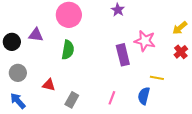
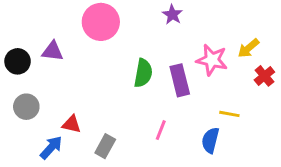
yellow arrow: (180, 28) -> (248, 48), moved
green semicircle: (68, 50) -> (143, 73), moved
pink line: (112, 98) -> (161, 130), moved
blue arrow: (18, 101) -> (51, 148), moved, turned 84

